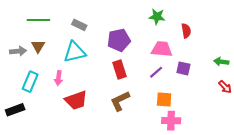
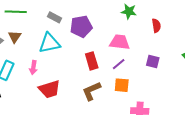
purple pentagon: (119, 40) -> (81, 26), moved
pink trapezoid: (162, 49) -> (120, 42), moved
purple line: (156, 72) -> (119, 64), moved
orange square: (164, 100) -> (122, 85), moved

